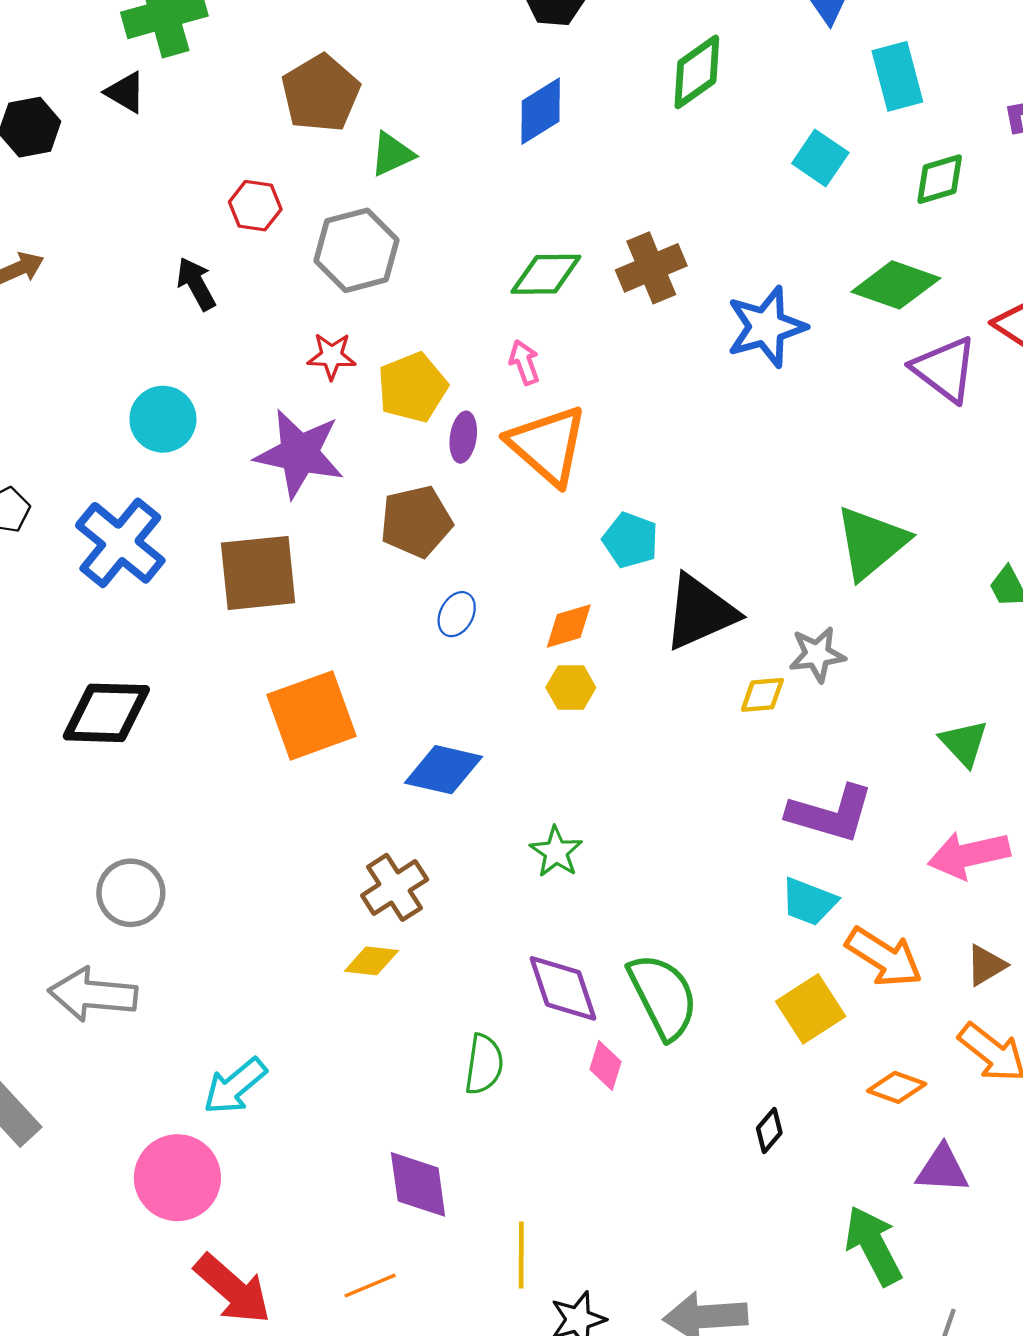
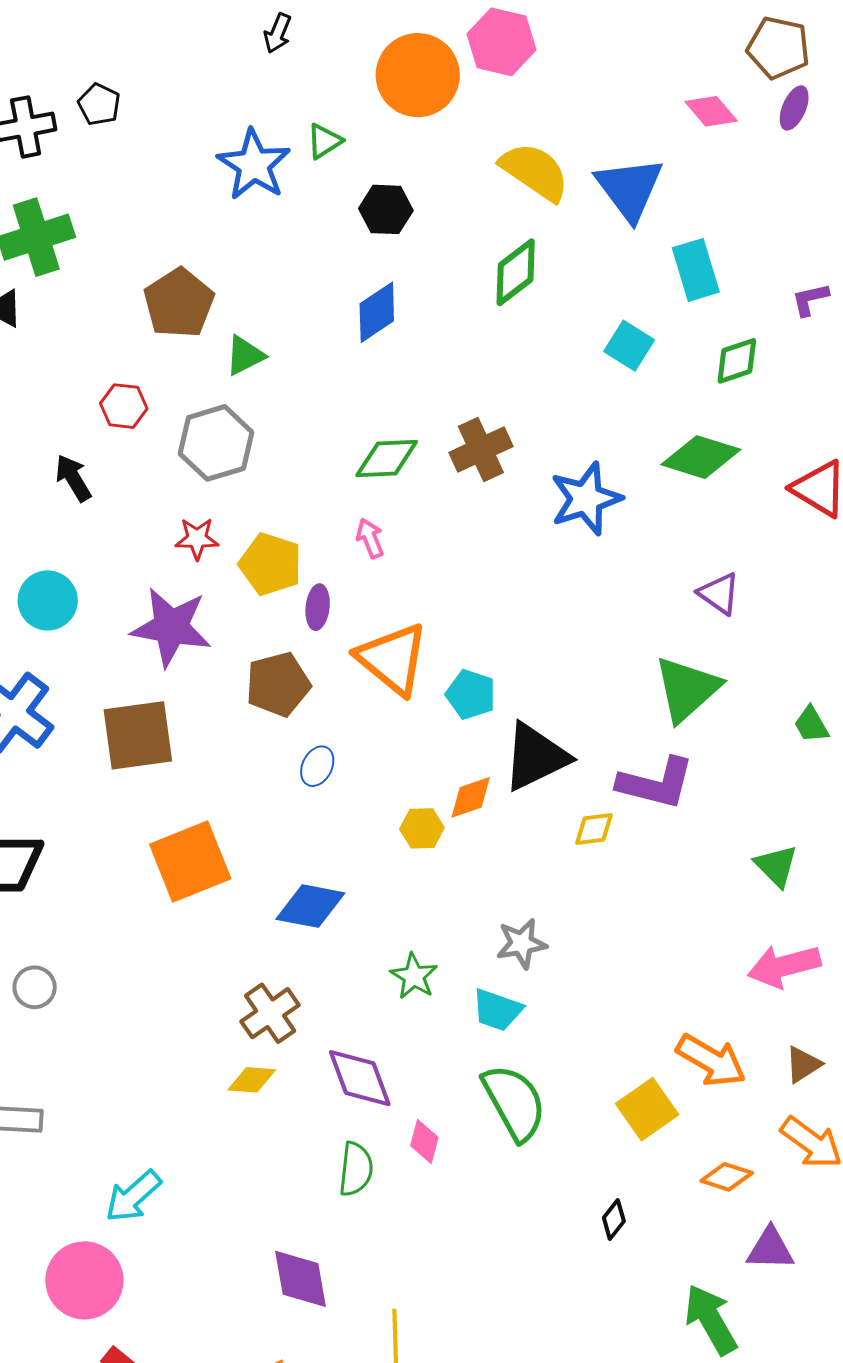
purple triangle: (945, 369) -> (719, 594), moved, size x0.7
yellow pentagon: (412, 387) -> (270, 564), turned -30
orange triangle: (548, 445) -> (393, 659), moved
orange diamond: (569, 626) -> (471, 797), moved
gray star: (817, 654) -> (522, 943), moved
purple L-shape: (831, 814) -> (656, 783), moved
gray circle: (131, 893) -> (35, 987), moved, size x0.7
cyan trapezoid: (809, 902) -> (497, 1010), moved
purple diamond: (563, 988) -> (360, 1078), moved
pink diamond: (606, 1065) -> (424, 1141), moved

